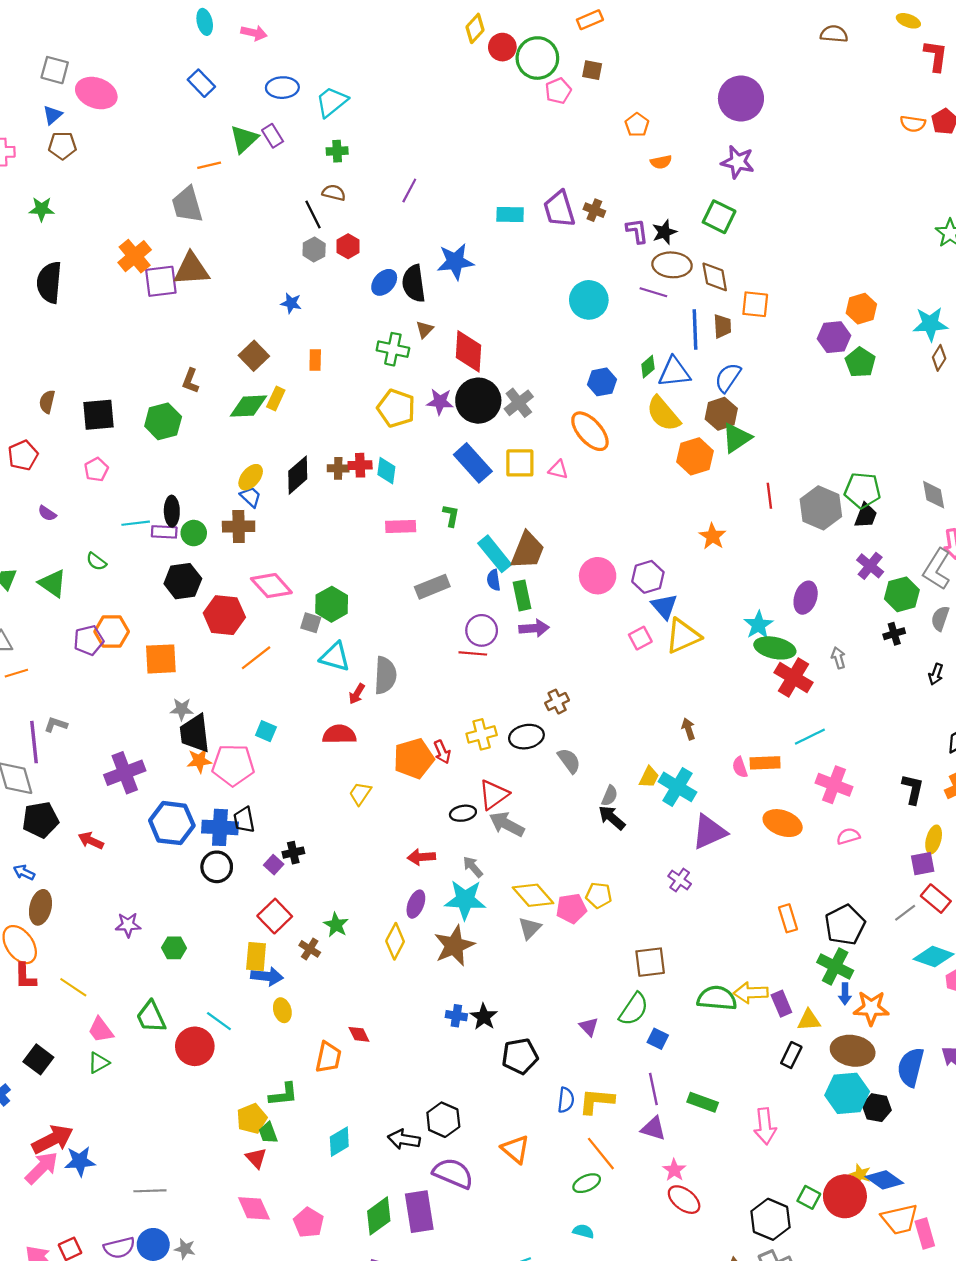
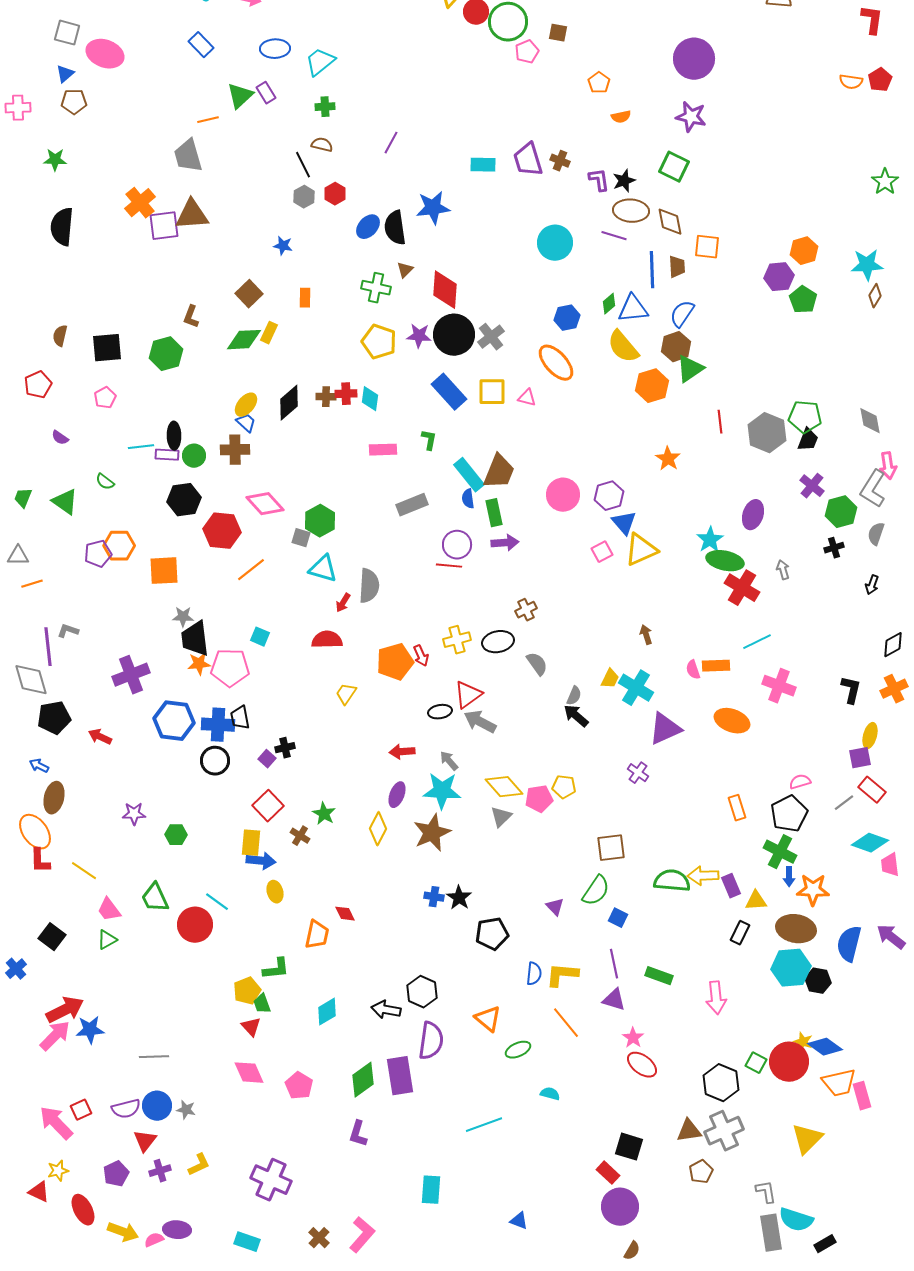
pink semicircle: (848, 836) -> (800, 782), moved
purple semicircle: (453, 1173) -> (431, 1041), turned 75
green ellipse: (587, 1183) -> (518, 1050), moved

